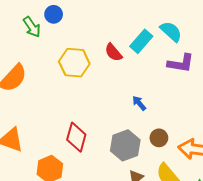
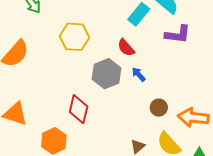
red semicircle: (113, 52) -> (126, 48), moved
gray hexagon: (125, 145) -> (107, 74), moved

